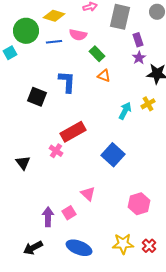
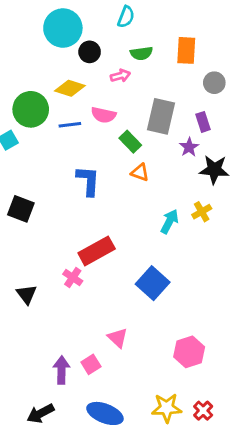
gray rectangle: (120, 17) -> (161, 116), moved
purple rectangle: (138, 40) -> (203, 122), moved
black square: (37, 97) -> (21, 209), moved

